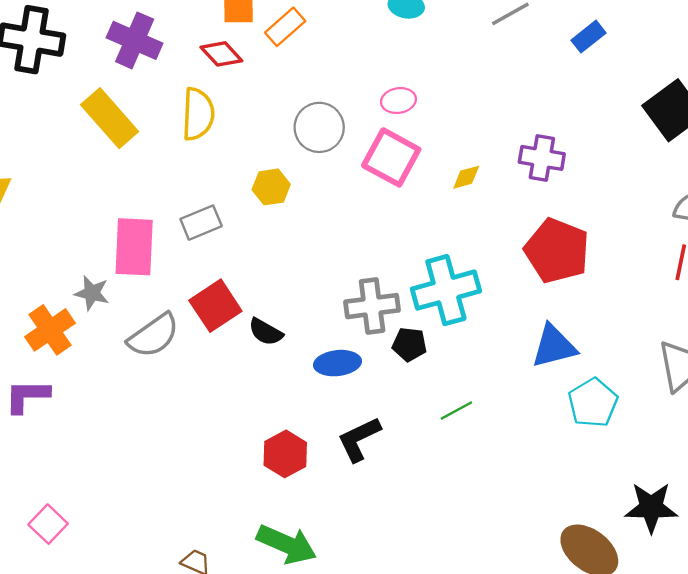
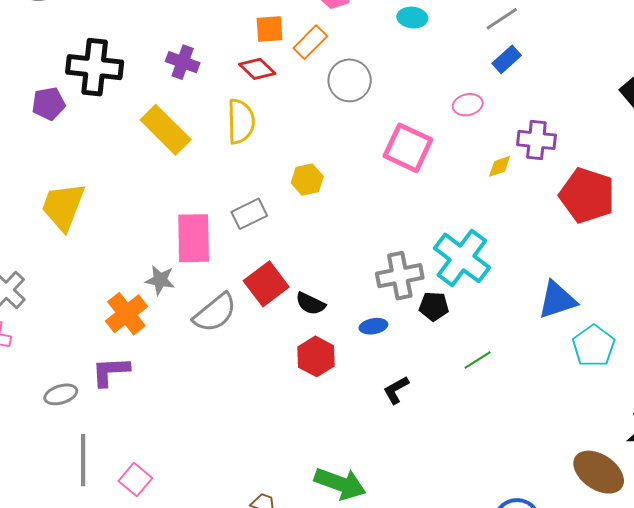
blue rectangle: (588, 37) -> (507, 59), moved
purple cross: (135, 40) -> (183, 62), size x0.7
pink ellipse: (398, 101) -> (468, 105), moved
gray circle: (319, 127) -> (350, 80), moved
yellow diamond: (466, 177) -> (500, 166), moved
red pentagon: (557, 251) -> (587, 195), moved
cyan cross: (446, 290) -> (462, 258), turned -34
blue ellipse: (337, 363) -> (373, 326), size x0.7
black L-shape: (359, 439) -> (396, 390), size x0.7
red hexagon: (285, 454) -> (316, 356), moved

